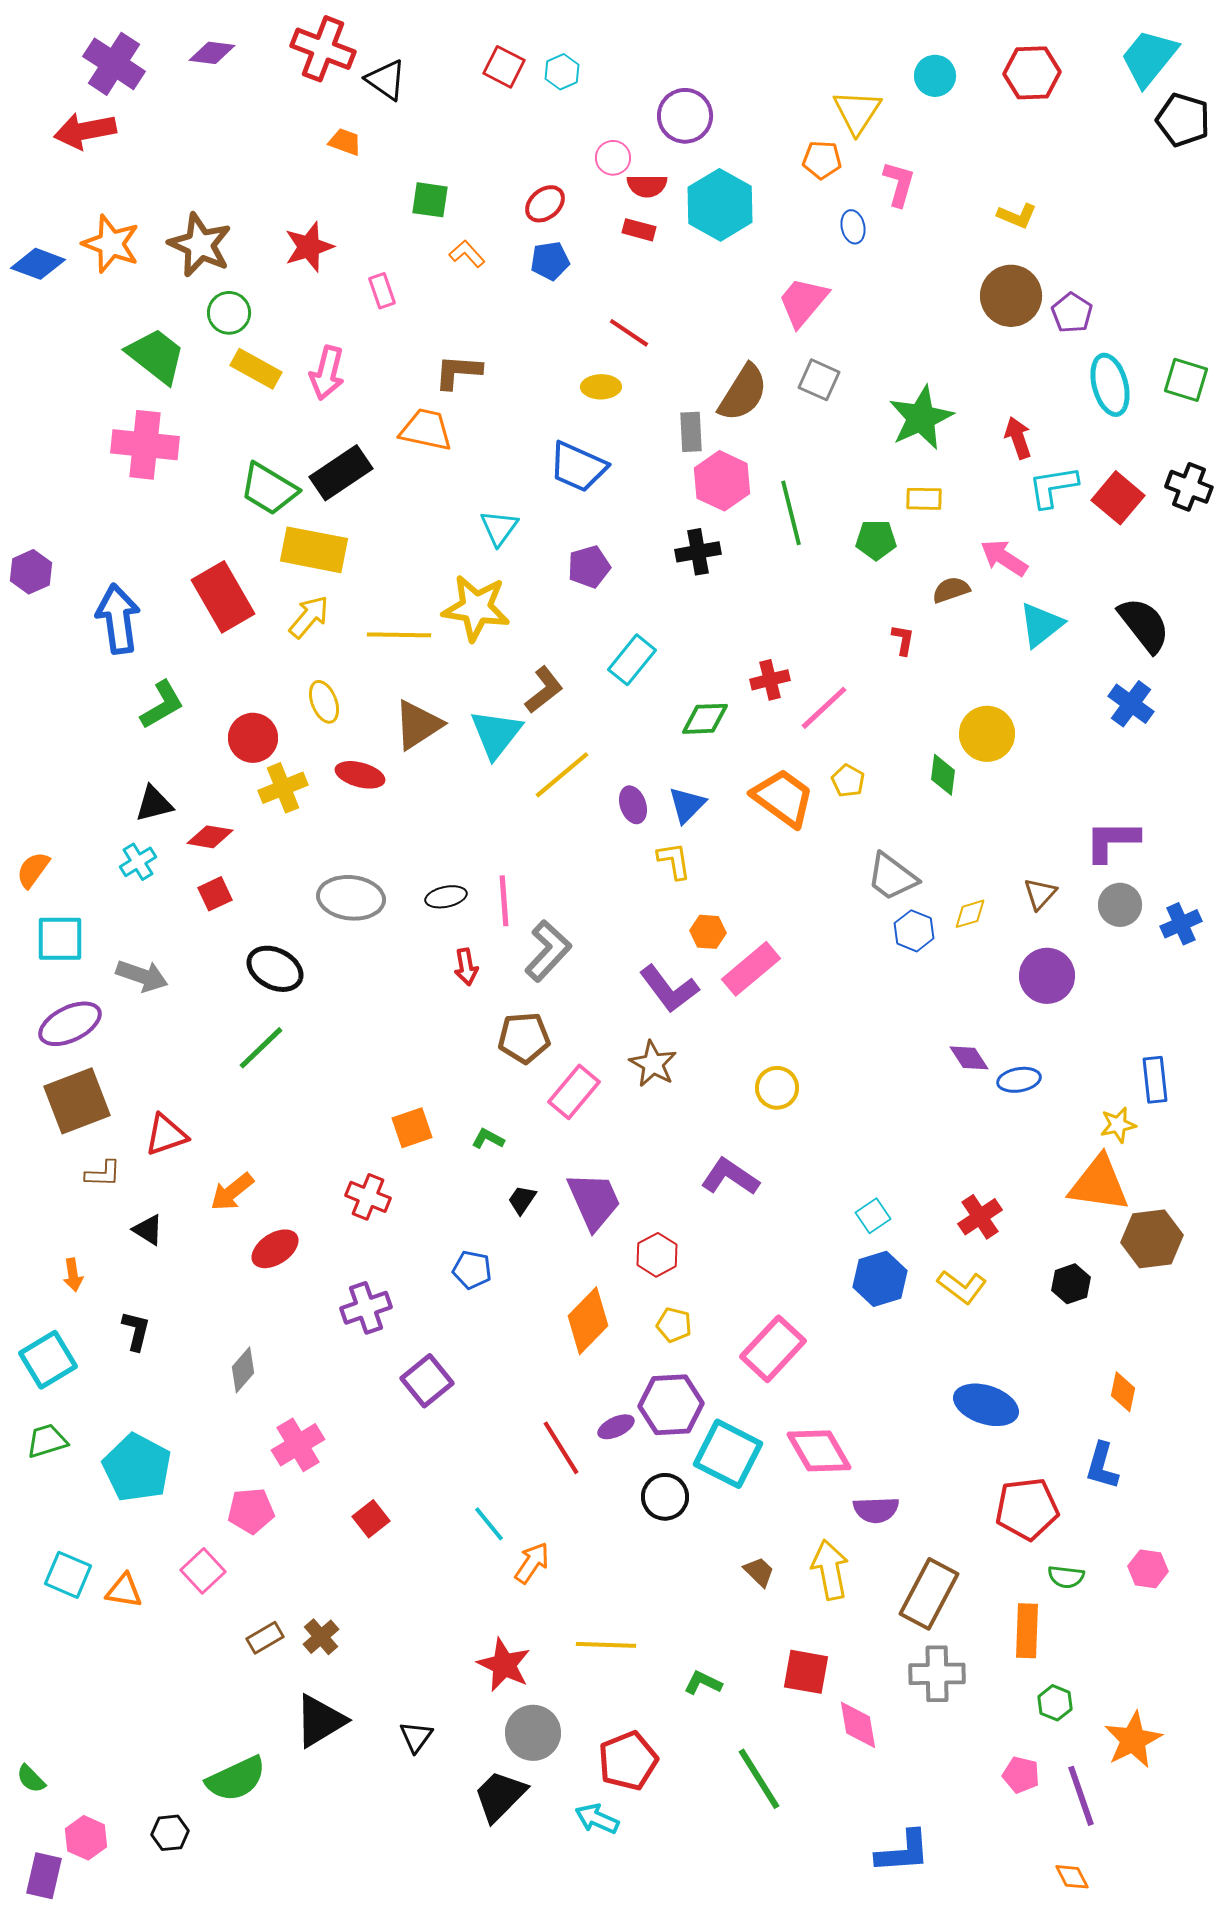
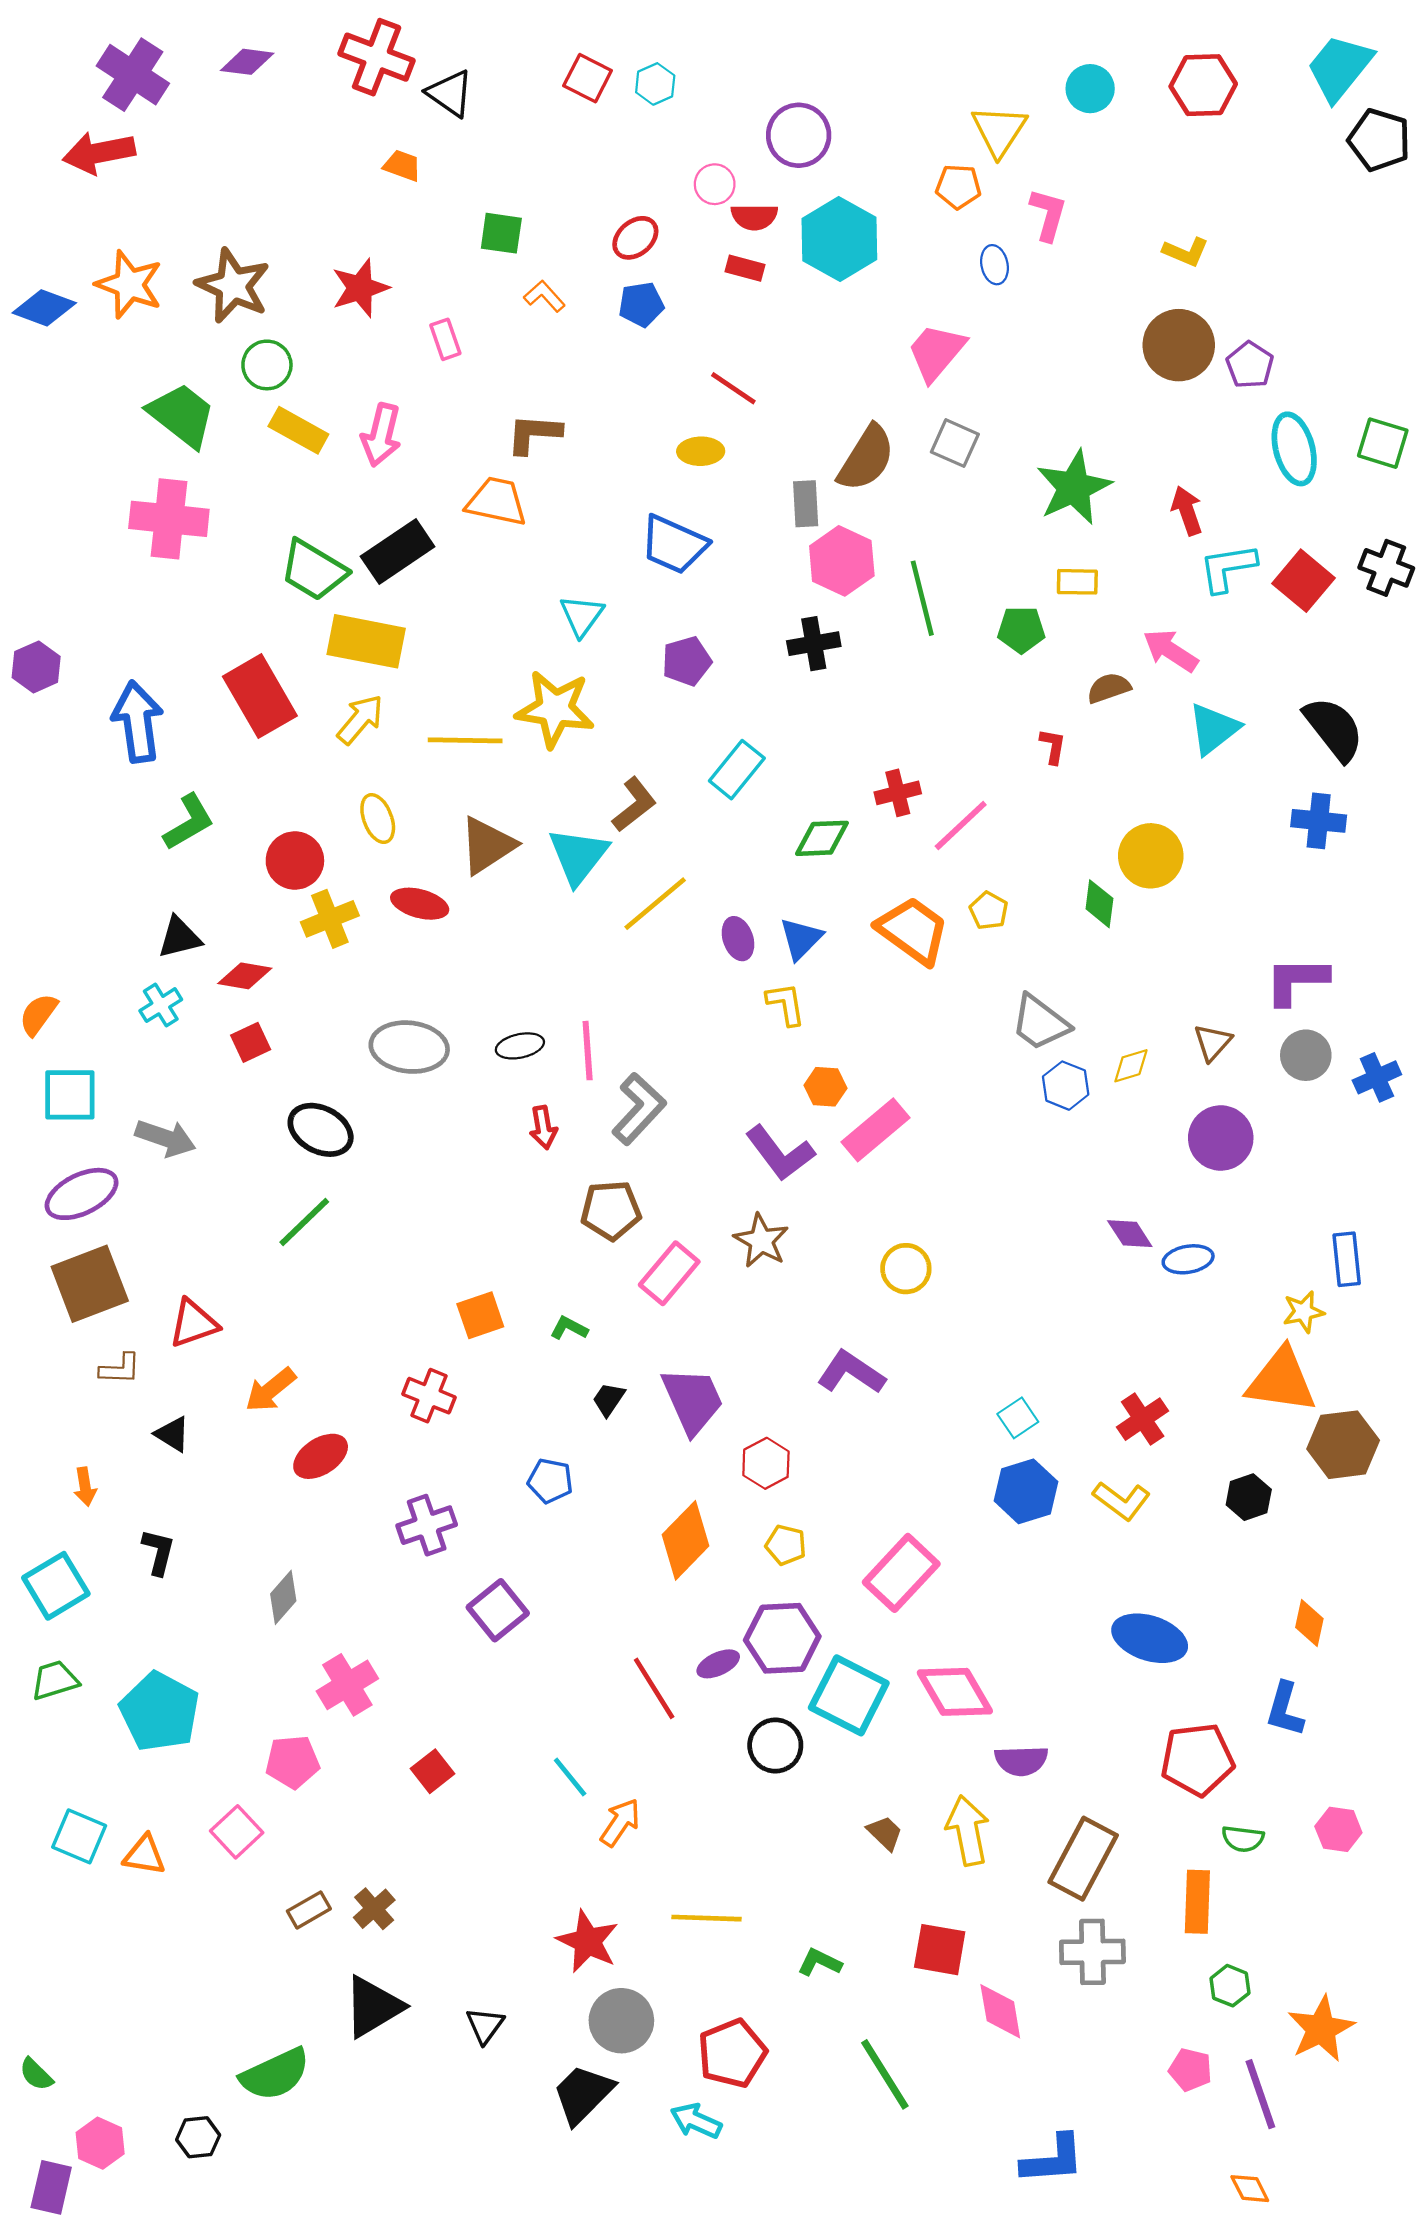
blue cross: (1131, 704) -> (1319, 821), turned -30

